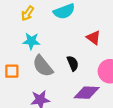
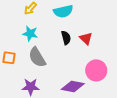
black semicircle: (73, 63) -> (66, 38), moved

